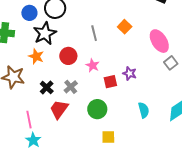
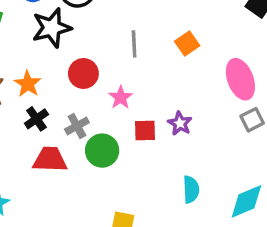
orange star: (36, 56) -> (28, 84), moved
red trapezoid: (59, 109) -> (50, 159), turned 45
green circle: (97, 109) -> (102, 151), moved

